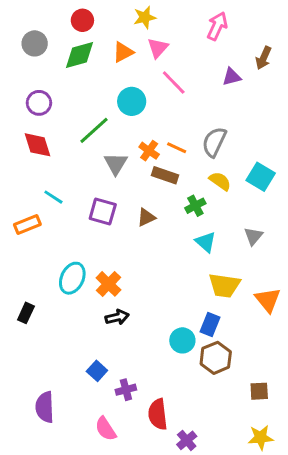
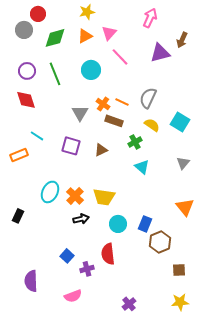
yellow star: (145, 17) -> (87, 12), moved
red circle: (82, 20) -> (38, 14), moved
purple triangle: (232, 77) -> (160, 53), size x1.5
green line: (94, 130) -> (55, 74), moved, turned -70
gray triangle: (253, 236) -> (183, 163), moved
yellow trapezoid: (224, 285) -> (104, 197), moved
cyan circle: (182, 340) -> (118, 224), moved
brown hexagon: (216, 358) -> (160, 242), moved
red semicircle: (158, 414) -> (108, 254), moved
pink semicircle: (106, 429) -> (73, 296), turned -78

